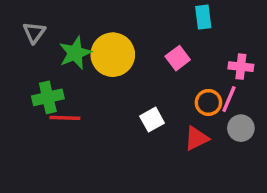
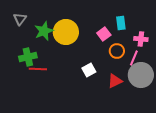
cyan rectangle: (203, 17) -> (121, 23), moved
orange circle: (208, 102) -> (117, 51), moved
gray circle: (241, 128) -> (141, 75), size x1.6

